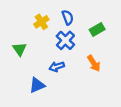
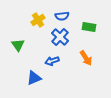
blue semicircle: (68, 17) -> (62, 16), turned 104
green rectangle: (97, 29) -> (89, 27), turned 40

